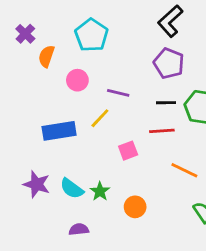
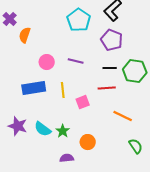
cyan pentagon: (91, 35) -> (79, 20), moved
pink circle: (77, 80) -> (47, 62), moved
yellow line: (100, 118) -> (63, 90), moved, turned -49
purple semicircle: (79, 229) -> (67, 158), moved

